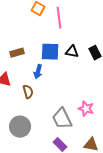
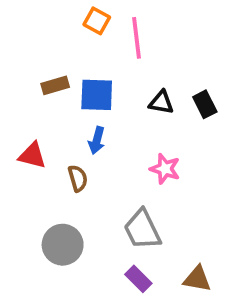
blue square: (50, 52) -> (97, 95), moved
brown rectangle: (17, 53) -> (55, 85), moved
pink star: (86, 109) -> (165, 169), moved

